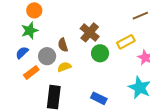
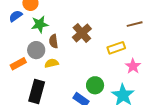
green star: (30, 30) -> (40, 24), moved
blue semicircle: (22, 53) -> (16, 16), moved
green circle: (100, 53) -> (95, 85), moved

